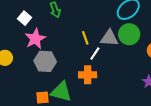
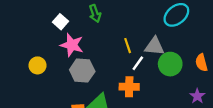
green circle: (129, 34) -> (170, 64), moved
pink star: (35, 39) -> (72, 45), turned -30

